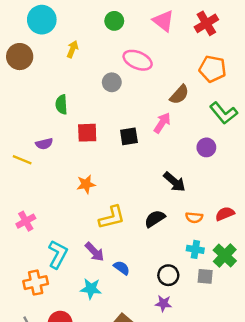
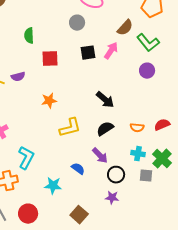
gray circle: (112, 82) -> (77, 23), moved
green L-shape: (224, 113) -> (148, 43), moved
black square: (129, 136) -> (88, 53), moved
purple semicircle: (44, 144) -> (18, 77), moved
black arrow: (174, 182) -> (105, 100), moved
purple arrow: (95, 252) -> (100, 156), moved

